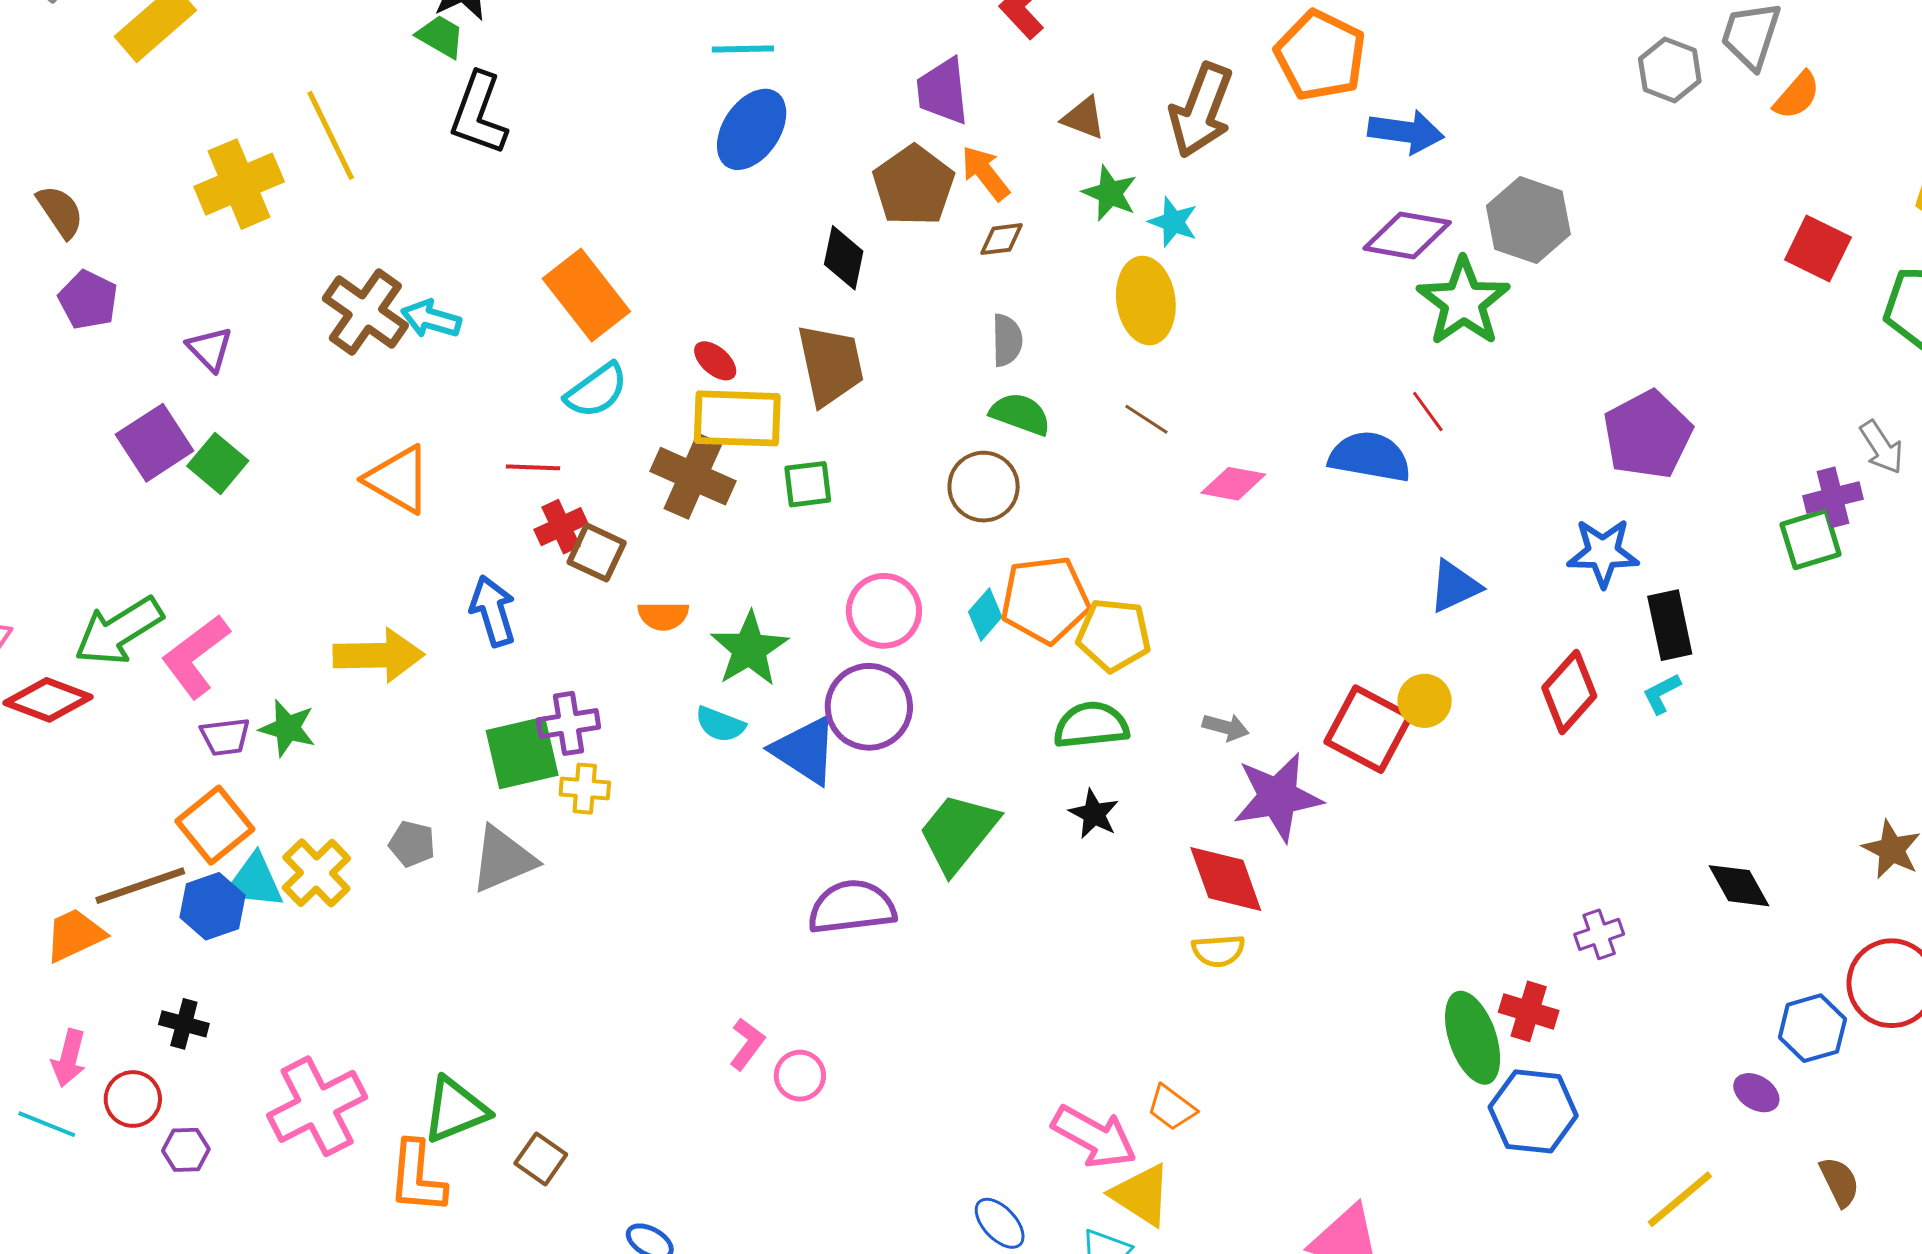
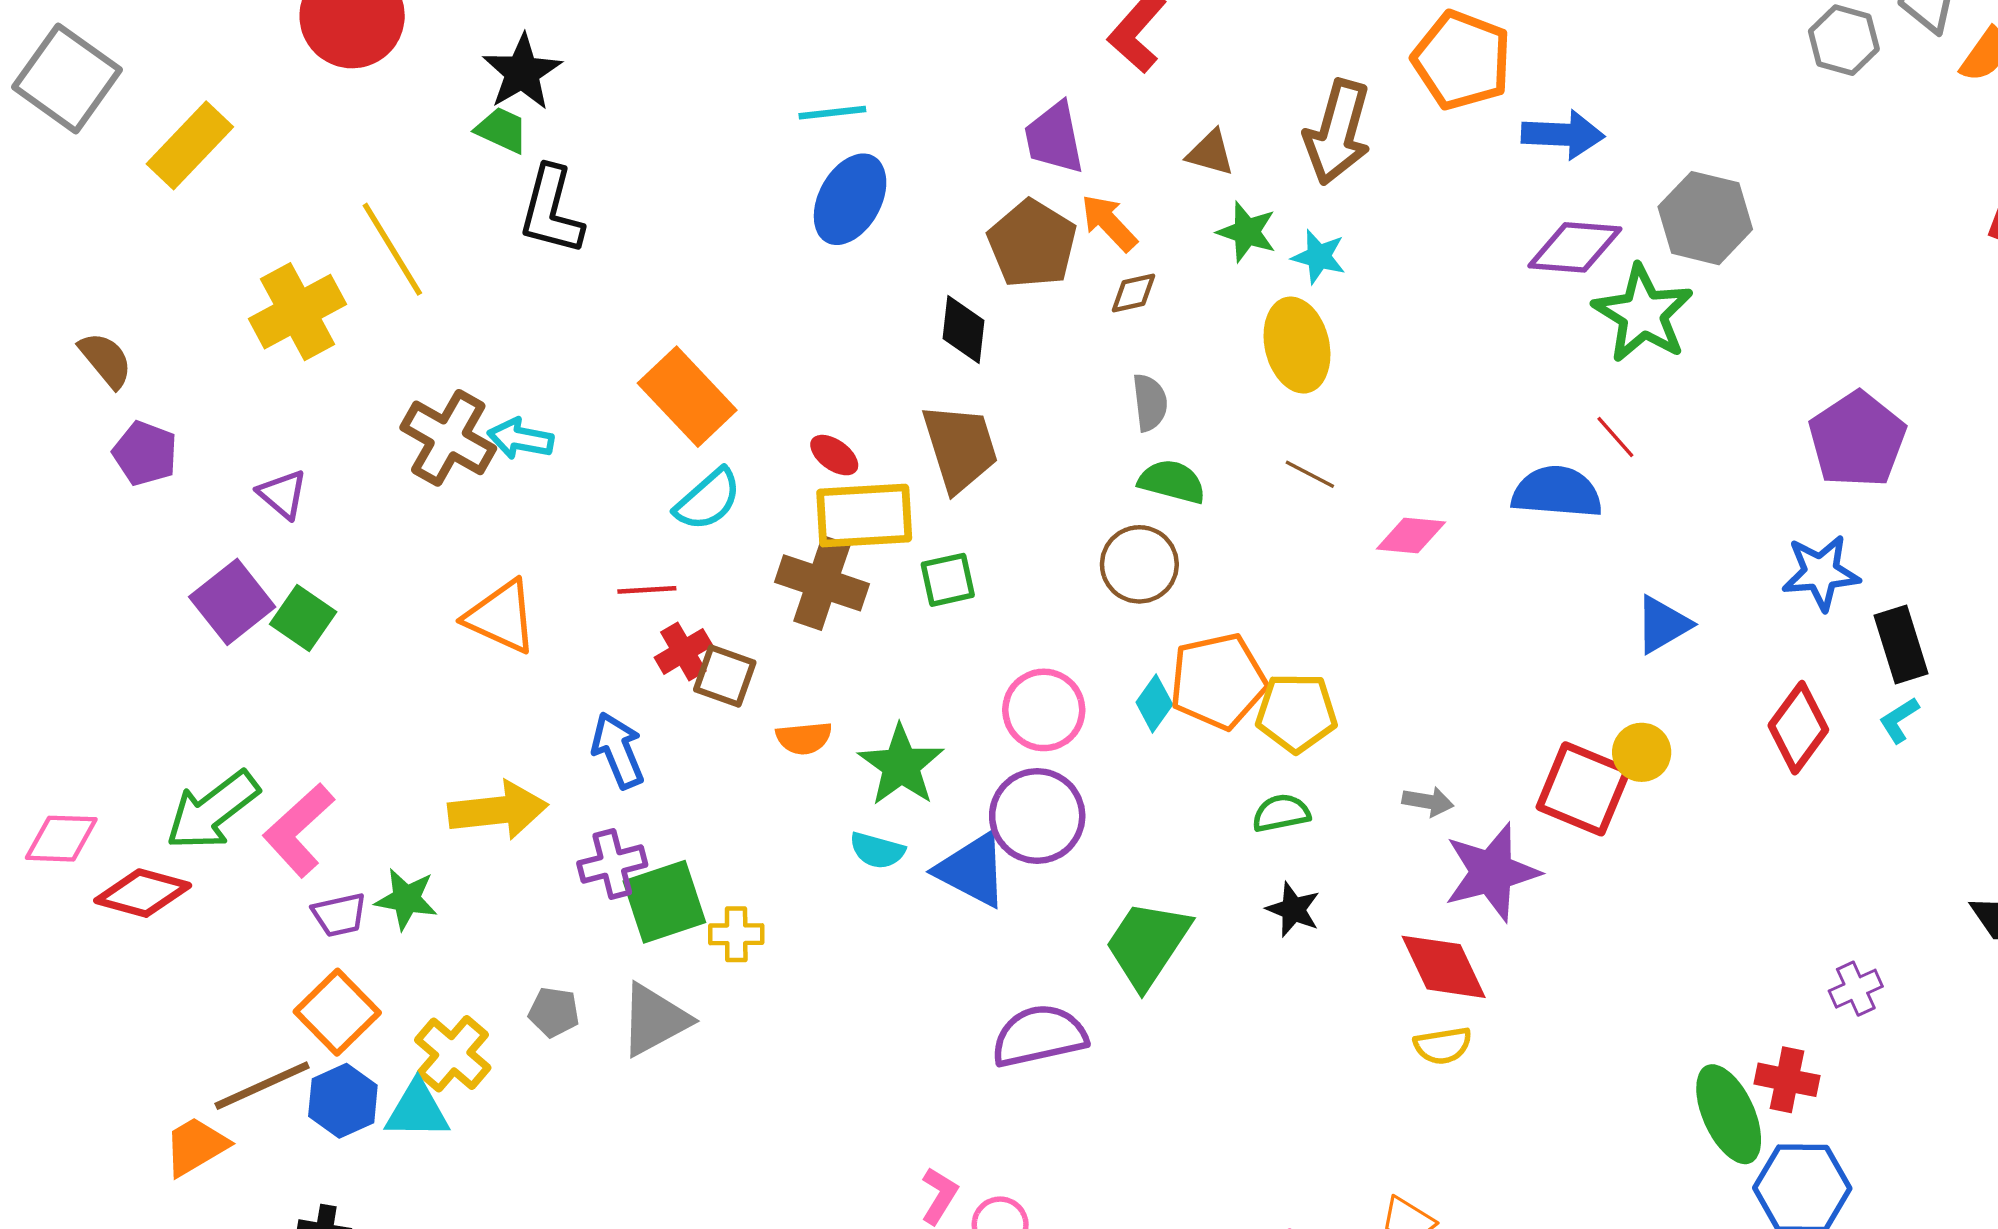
purple cross: (568, 723) -> (612, 864), moved
green semicircle: (1091, 725) -> (1281, 813), size x0.7
cyan triangle: (254, 881) -> (417, 1110), moved

